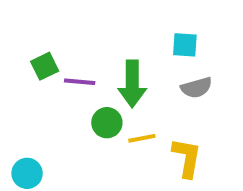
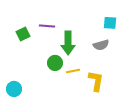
cyan square: (185, 45) -> (110, 23), moved
purple line: (80, 82) -> (47, 26), moved

